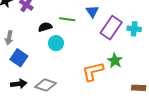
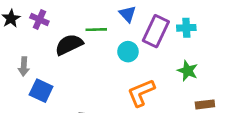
black semicircle: (45, 27) -> (69, 45), size x1.5
cyan circle: (56, 43) -> (128, 52), moved
green star: (115, 61) -> (188, 71), moved

